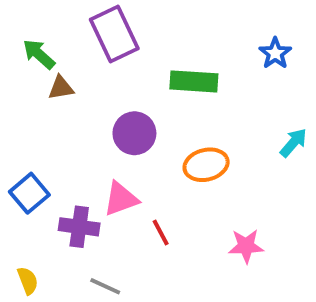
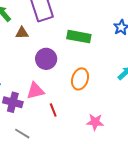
brown triangle: (61, 88) -> (22, 33), moved
orange ellipse: (206, 165) -> (80, 79), turned -65

